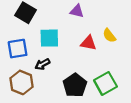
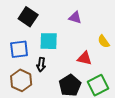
red triangle: (89, 43) -> (85, 58), moved
black arrow: (42, 64) -> (41, 65), turned -56

